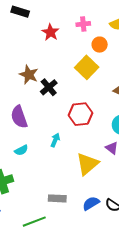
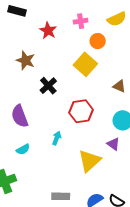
brown star: (29, 75) -> (26, 60), moved

